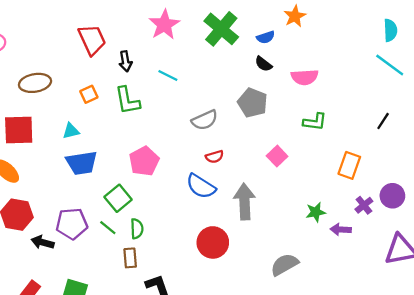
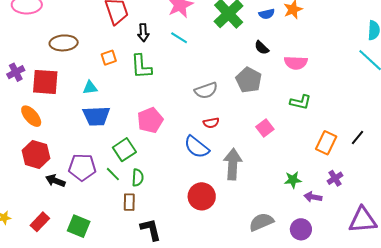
blue semicircle: (266, 37) -> (267, 14), moved
cyan line: (168, 75) -> (179, 38), moved
black line: (383, 121) -> (357, 138), moved
purple circle: (392, 196) -> (301, 229), moved

